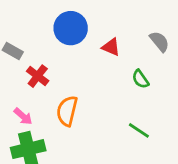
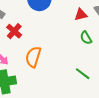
red triangle: (111, 47) -> (81, 15), moved, turned -40

